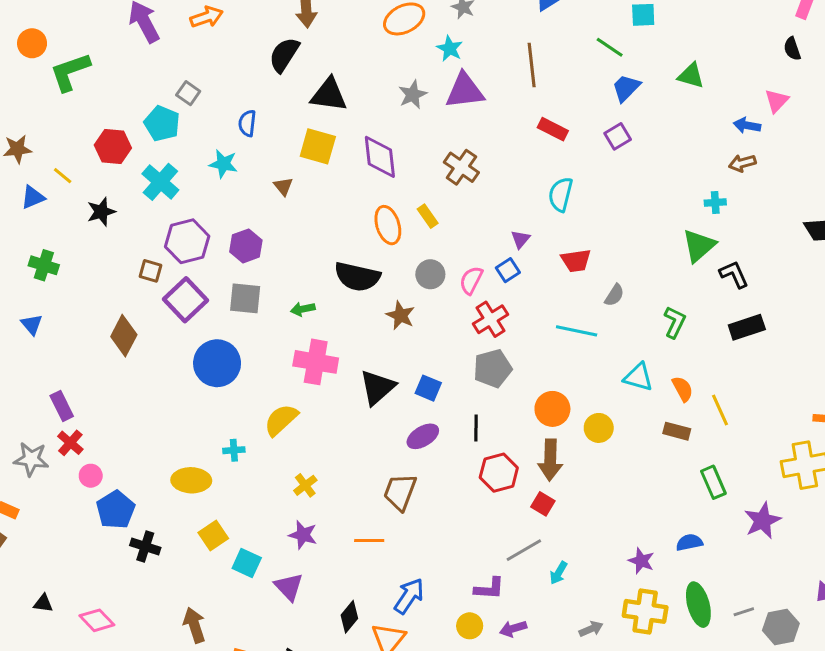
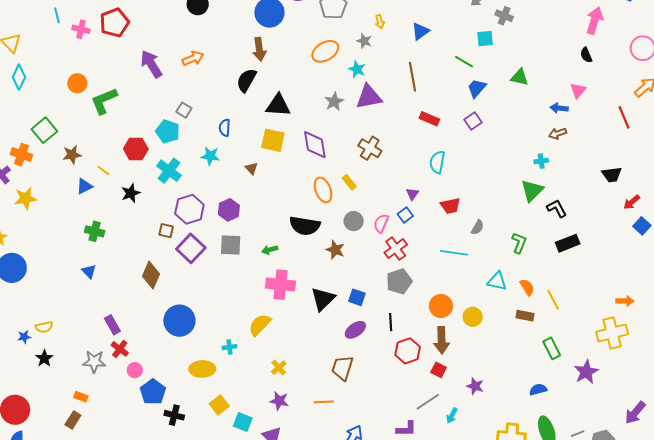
blue circle: (217, 363) -> (179, 321), moved
purple star: (641, 561) -> (475, 386), moved

